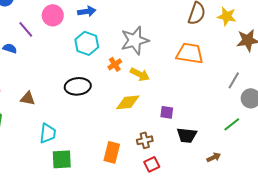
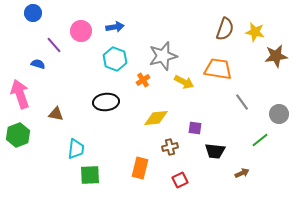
yellow arrow: (140, 74) -> (184, 82), moved
gray line: (234, 80) -> (242, 102), moved, turned -66
brown cross: (145, 140) -> (170, 147), moved

